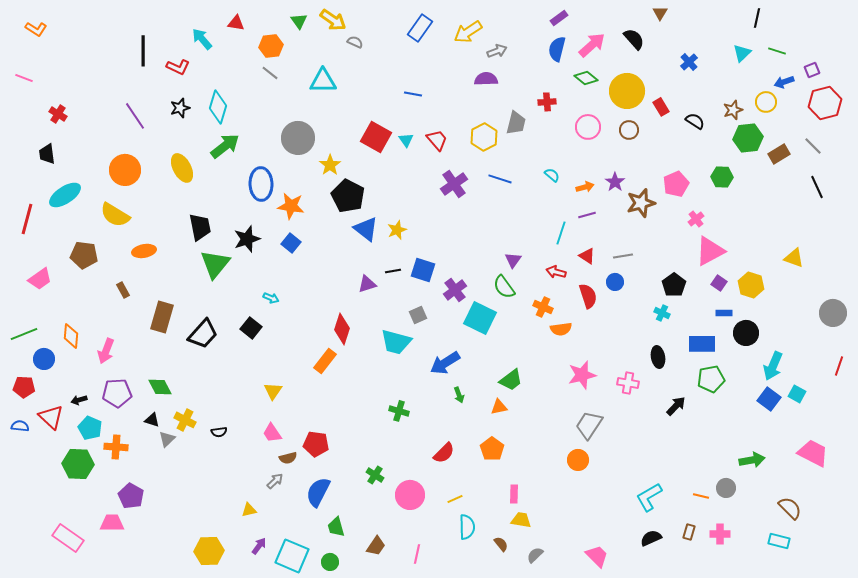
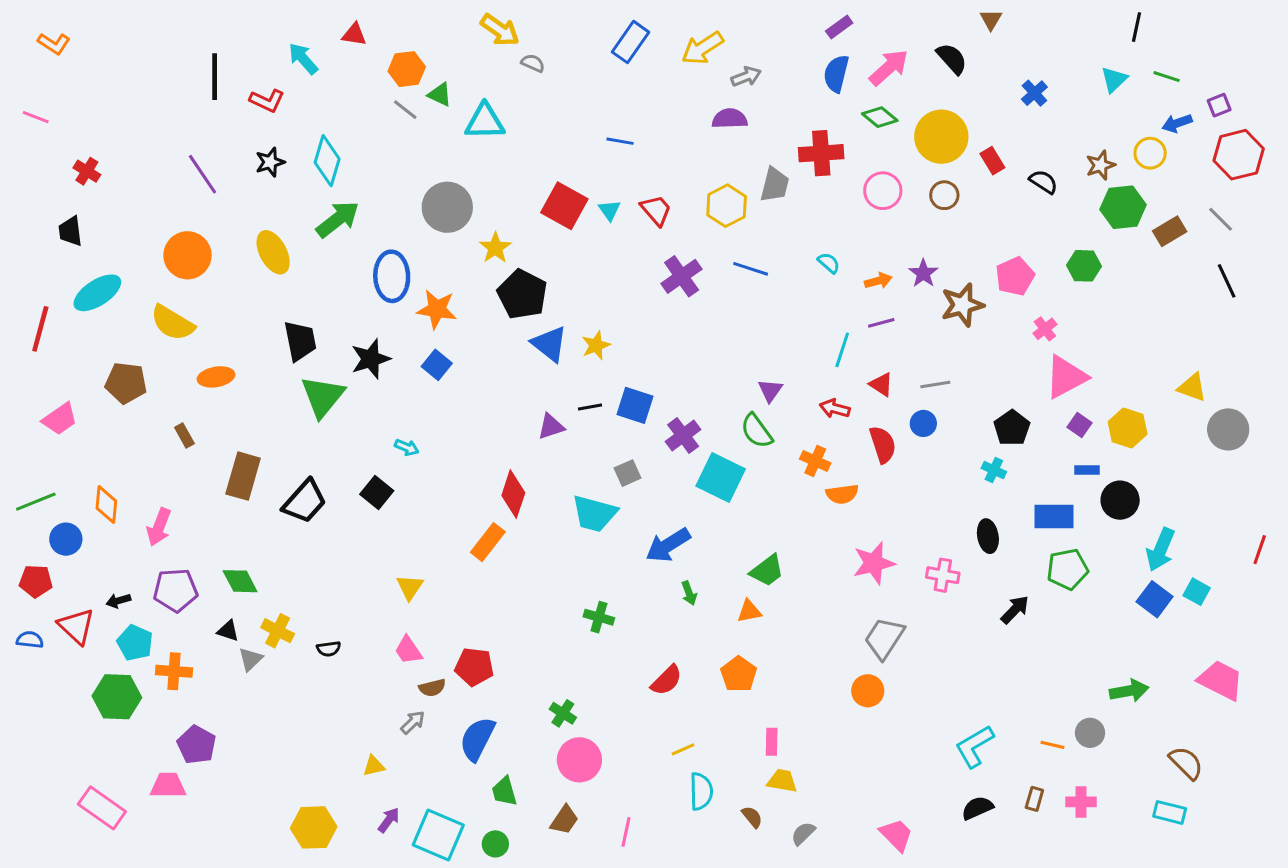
green triangle: (299, 21) -> (440, 95), moved, turned -30
red cross: (547, 102) -> (821, 153), size x1.6
gray circle: (833, 313) -> (1228, 429), moved
pink circle: (410, 495) -> (579, 760), moved

